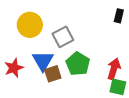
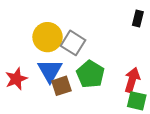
yellow circle: (30, 25) -> (48, 37), moved
gray square: (63, 37) -> (73, 43), turned -30

